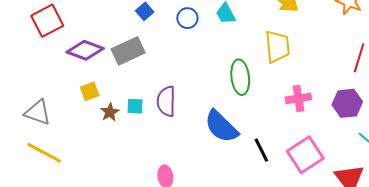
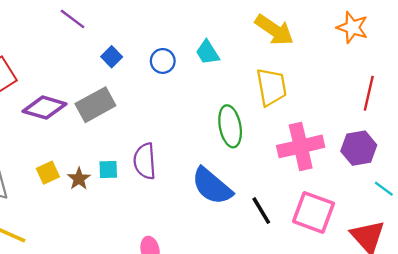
yellow square: (90, 91) -> (48, 173), moved
pink cross: (298, 98) -> (301, 146), size x1.5
pink square: (305, 155) -> (314, 212), turned -33

